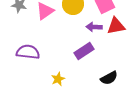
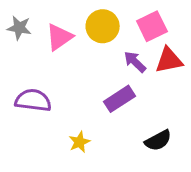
purple arrow: (94, 27) -> (135, 62), turned 42

